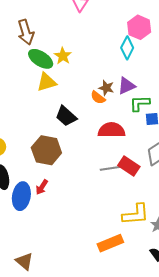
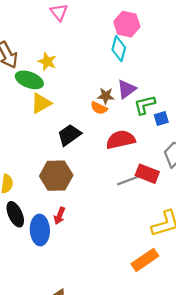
yellow star: (63, 56) -> (47, 62), moved
black trapezoid: (66, 116) -> (69, 135), turned 115

